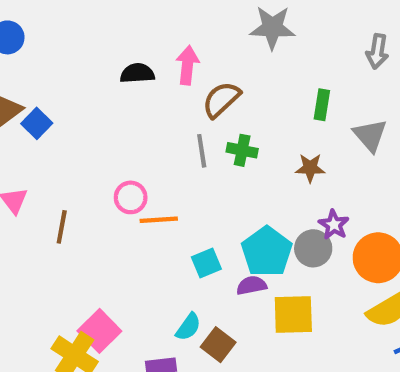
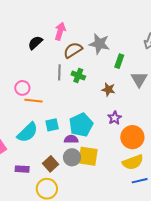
gray star: (272, 28) -> (99, 44), moved
black semicircle: (137, 73) -> (35, 43), moved, turned -49
gray circle: (313, 248) -> (72, 157), moved
cyan semicircle: (188, 327) -> (27, 132), moved, size x1.6

